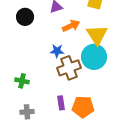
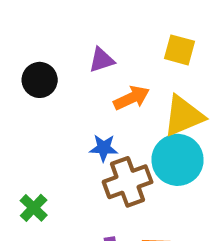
yellow triangle: (97, 35) -> (184, 116), turned 40
green cross: (22, 81) -> (34, 208), turned 32

